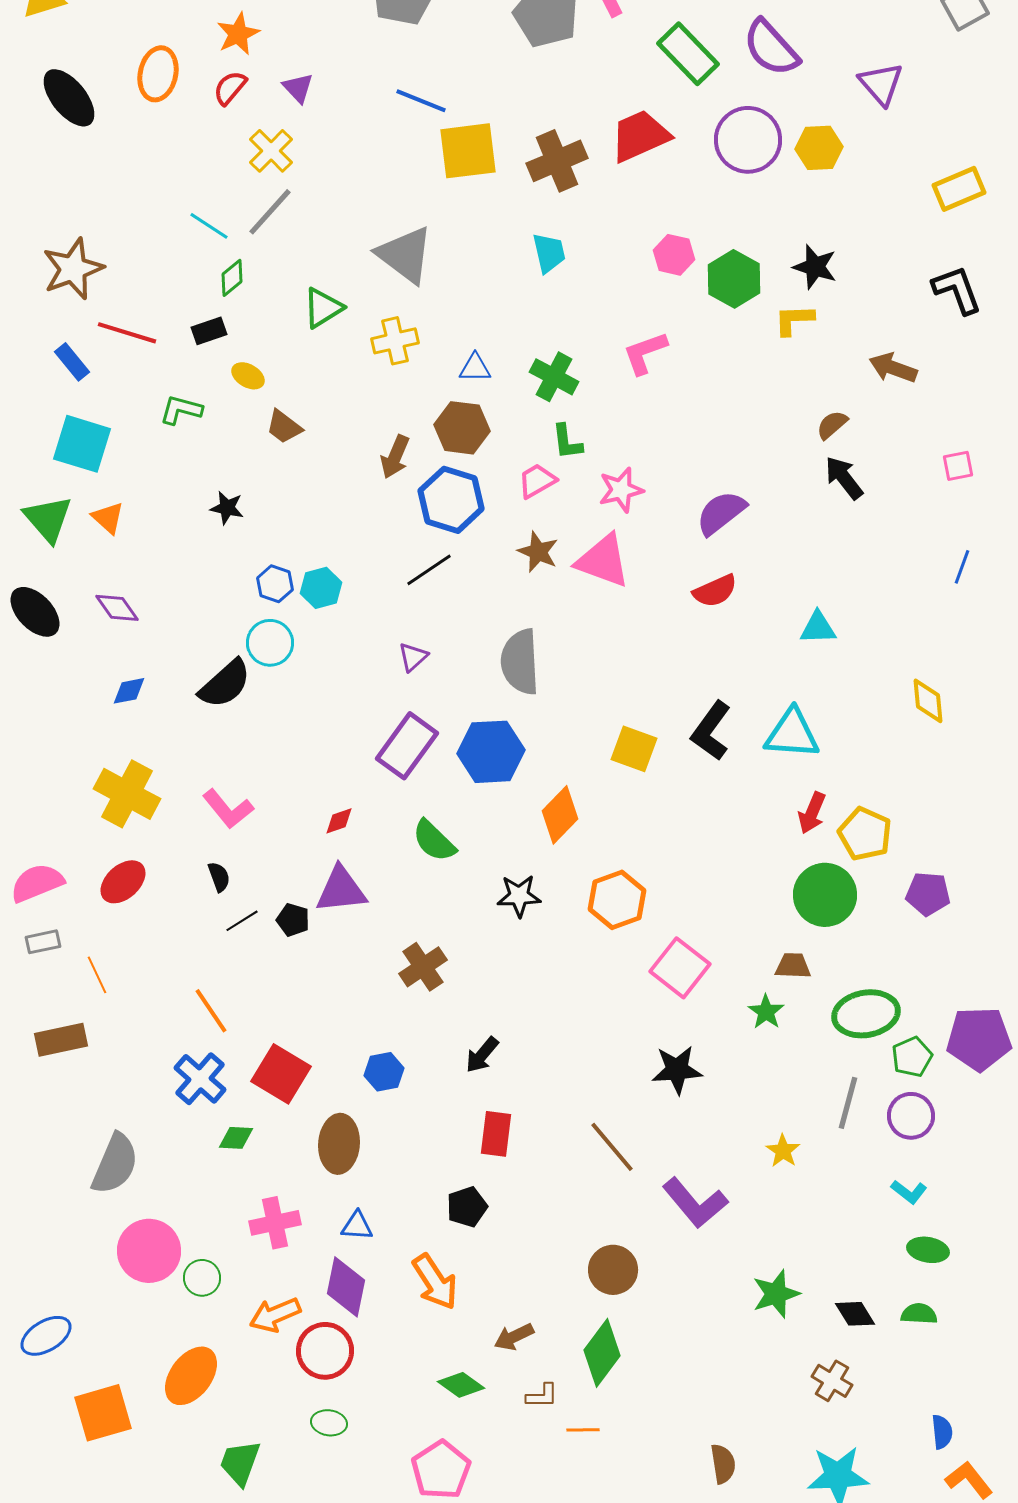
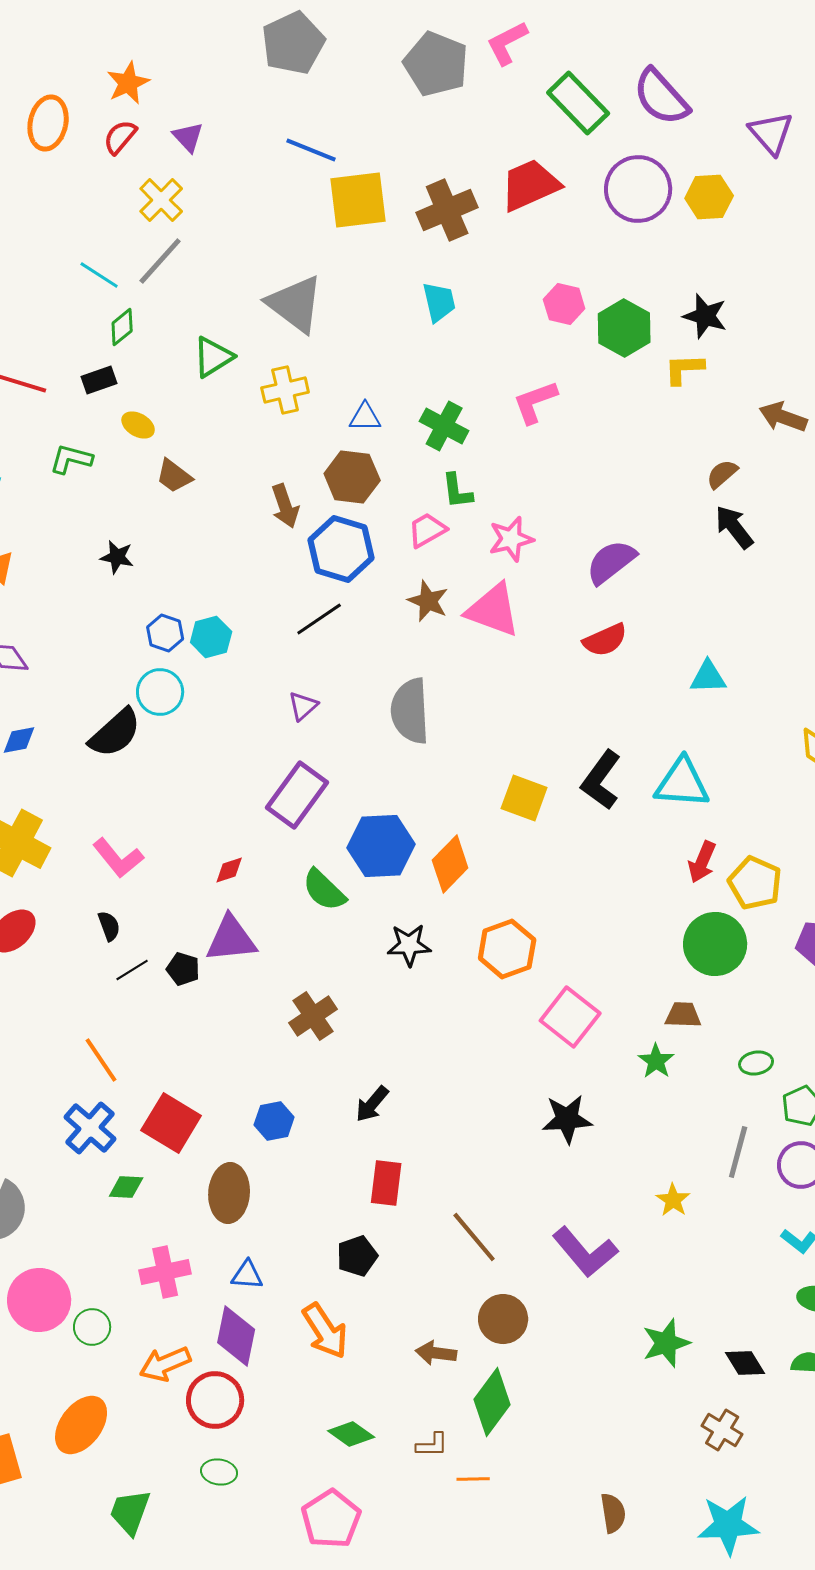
brown arrow: (395, 457) -> (285, 506), turned -42
blue hexagon: (491, 752) -> (381, 846), moved
green ellipse: (866, 1014) -> (756, 1063), size x0.5
brown line: (612, 1147) -> (474, 1237), moved
brown arrow: (514, 1337) -> (436, 1353), moved, turned 33

